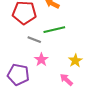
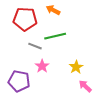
pink arrow: (66, 80) -> (85, 86), moved

